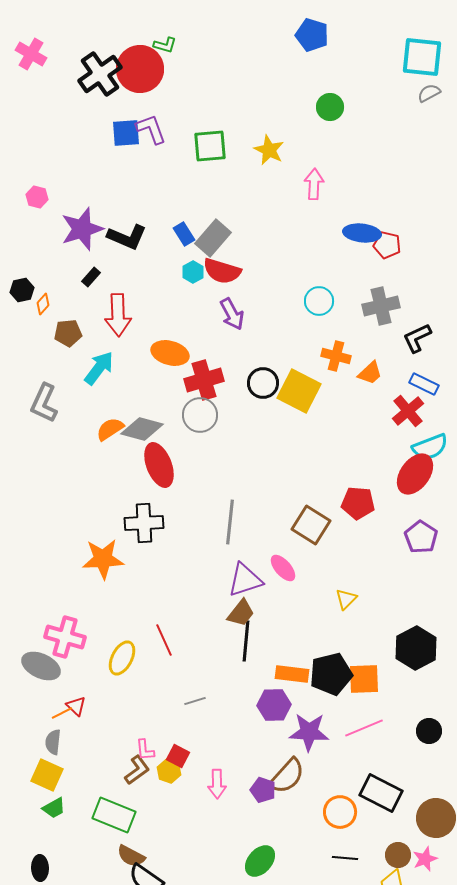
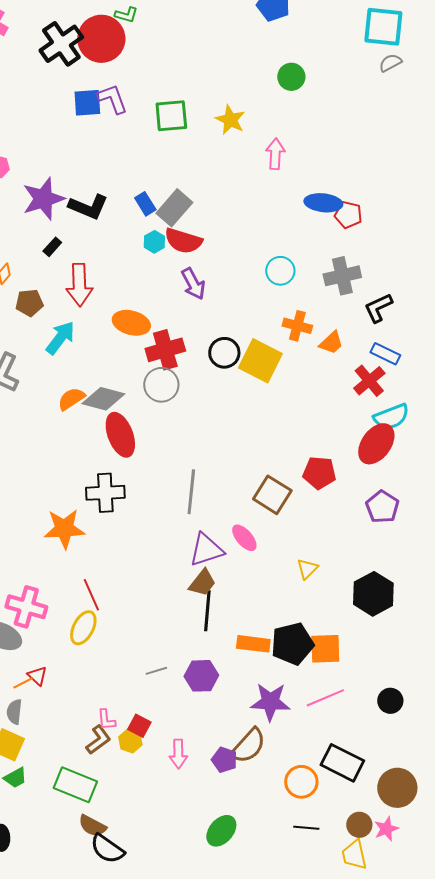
red line: (164, 640) -> (91, 595), moved
black hexagon: (416, 648) -> (373, 594), moved
purple hexagon: (274, 705) -> (201, 676), moved

